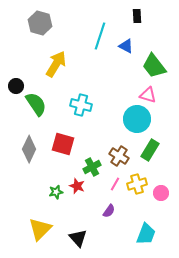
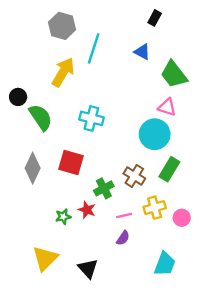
black rectangle: (137, 16) -> (155, 18), turned 32
gray hexagon: (40, 23) -> (62, 26), moved
cyan line: (100, 36) -> (94, 48), moved
pink line: (115, 184) -> (124, 215), moved, turned 48

